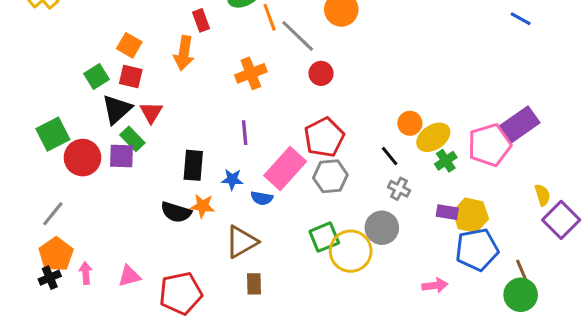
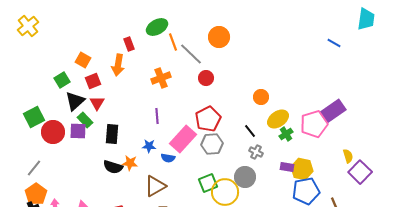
red square: (131, 76) -> (93, 81), moved, turned -35
orange circle: (410, 123) -> (261, 97), moved
black rectangle: (193, 165) -> (112, 134), moved

